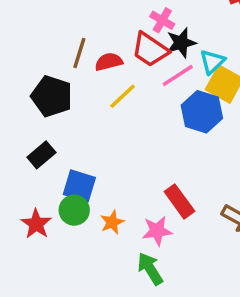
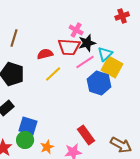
red trapezoid: (150, 50) -> (69, 47), turned -30
brown line: (79, 53) -> (14, 38), moved

